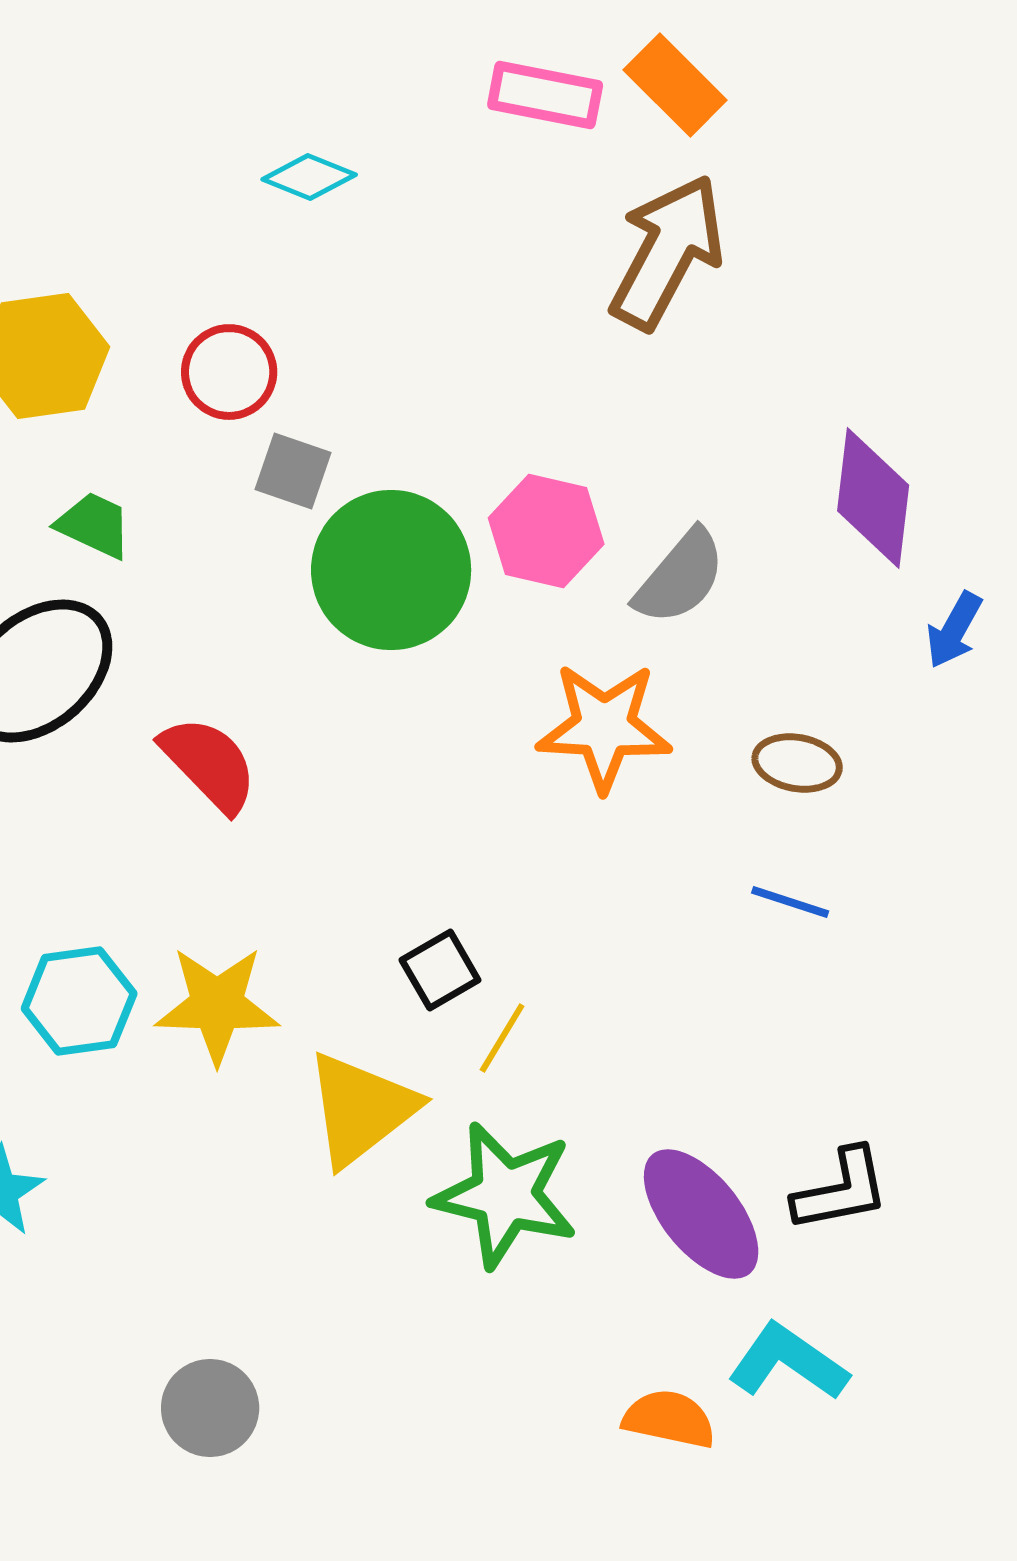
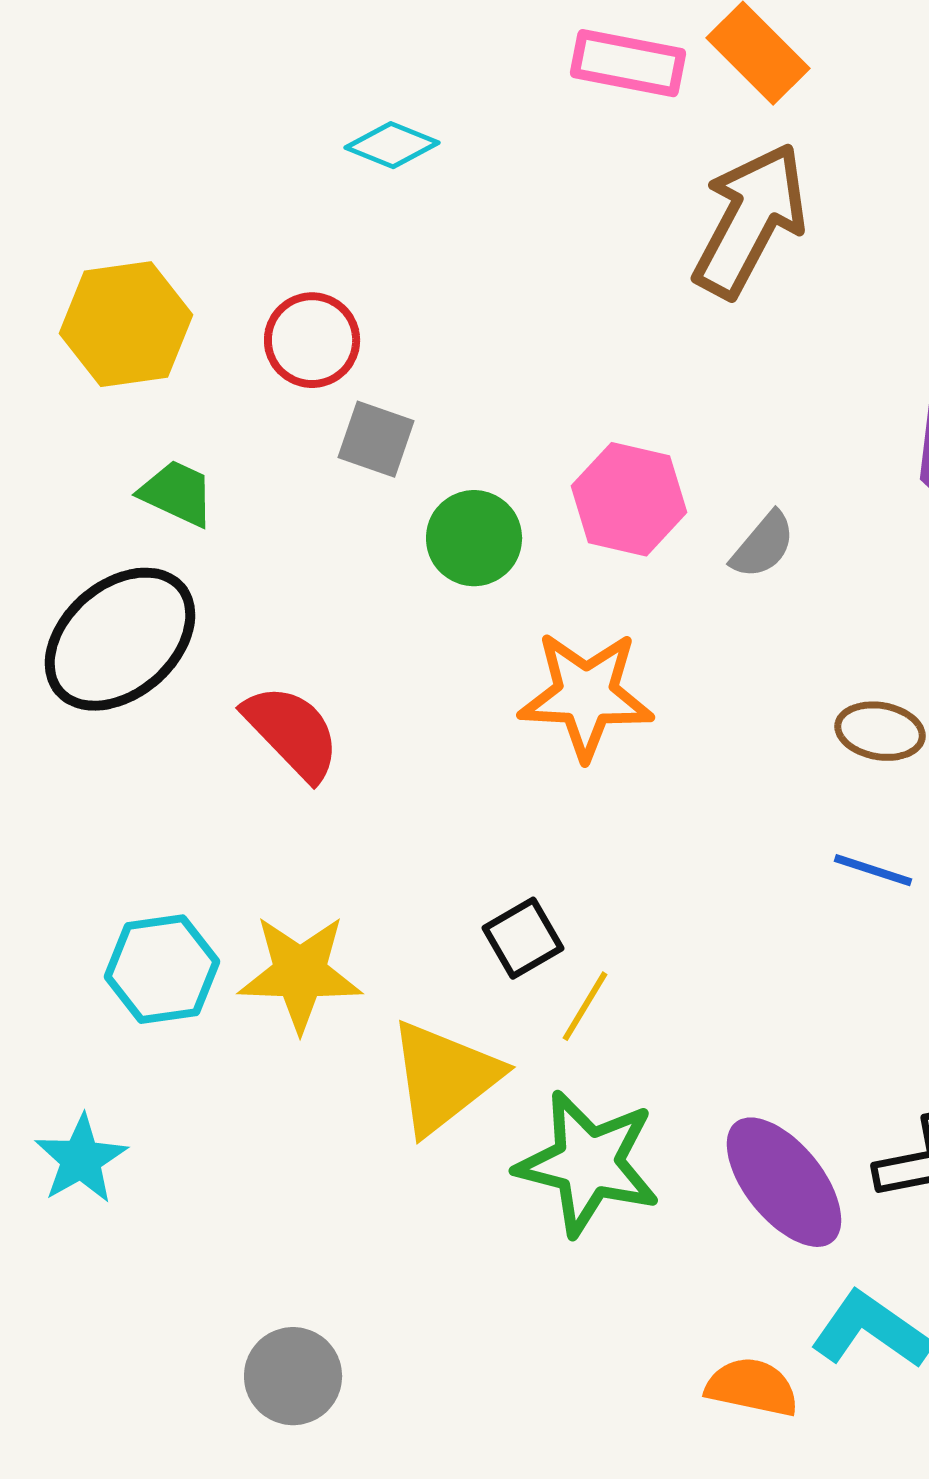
green circle: (391, 570) -> (474, 538), size x0.6
gray semicircle: (680, 577) -> (763, 545), size x0.7
orange star: (604, 727) -> (586, 695), moved

